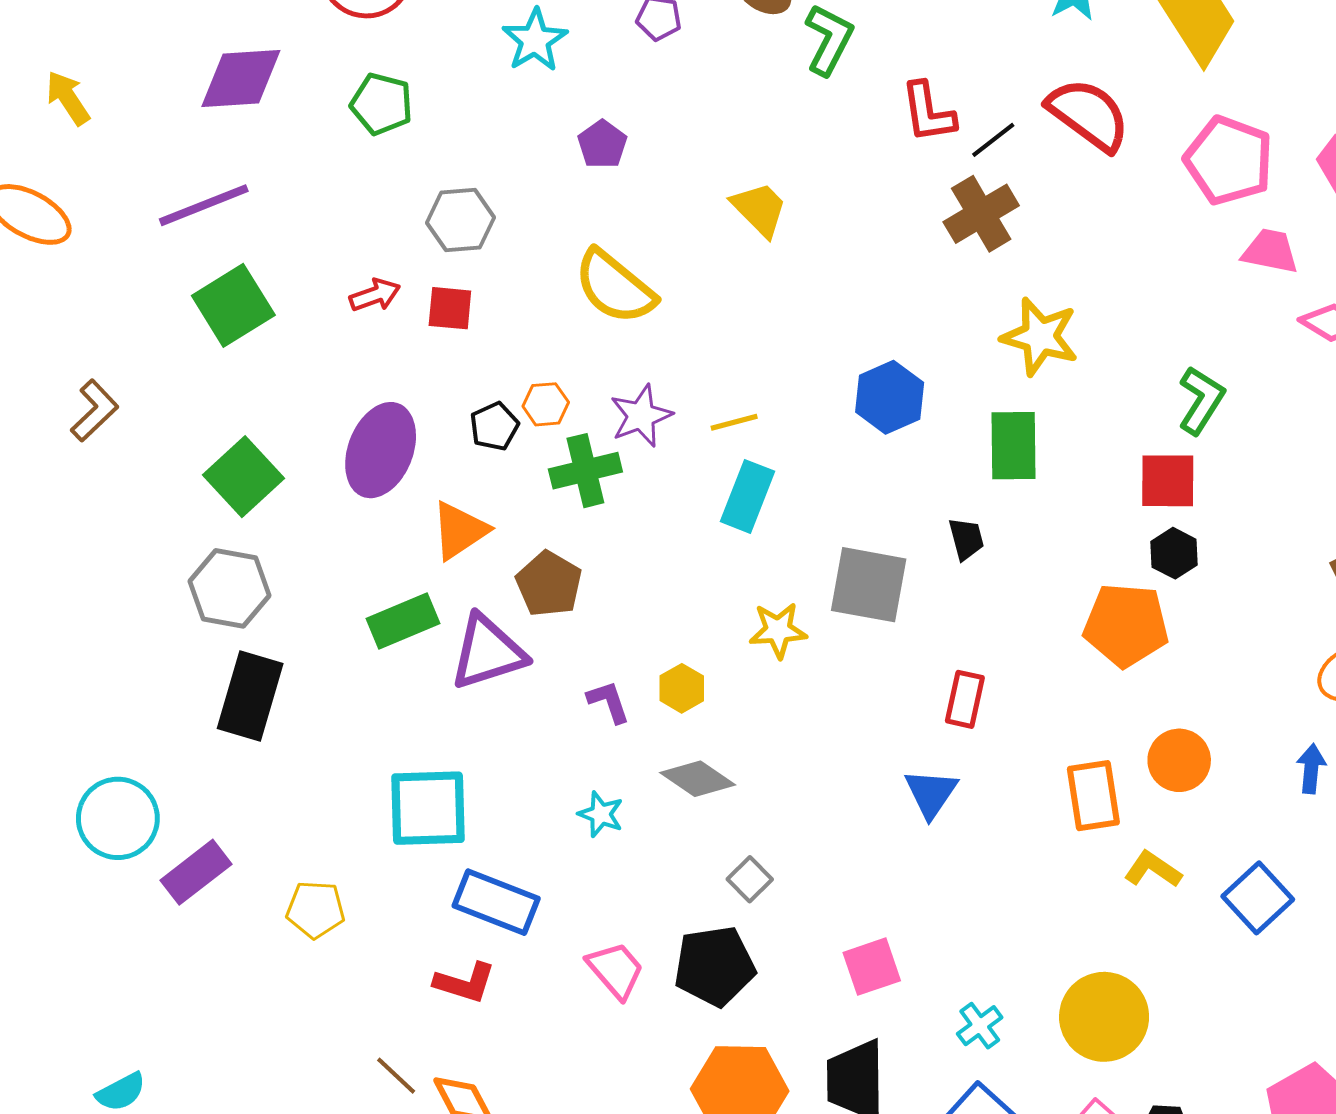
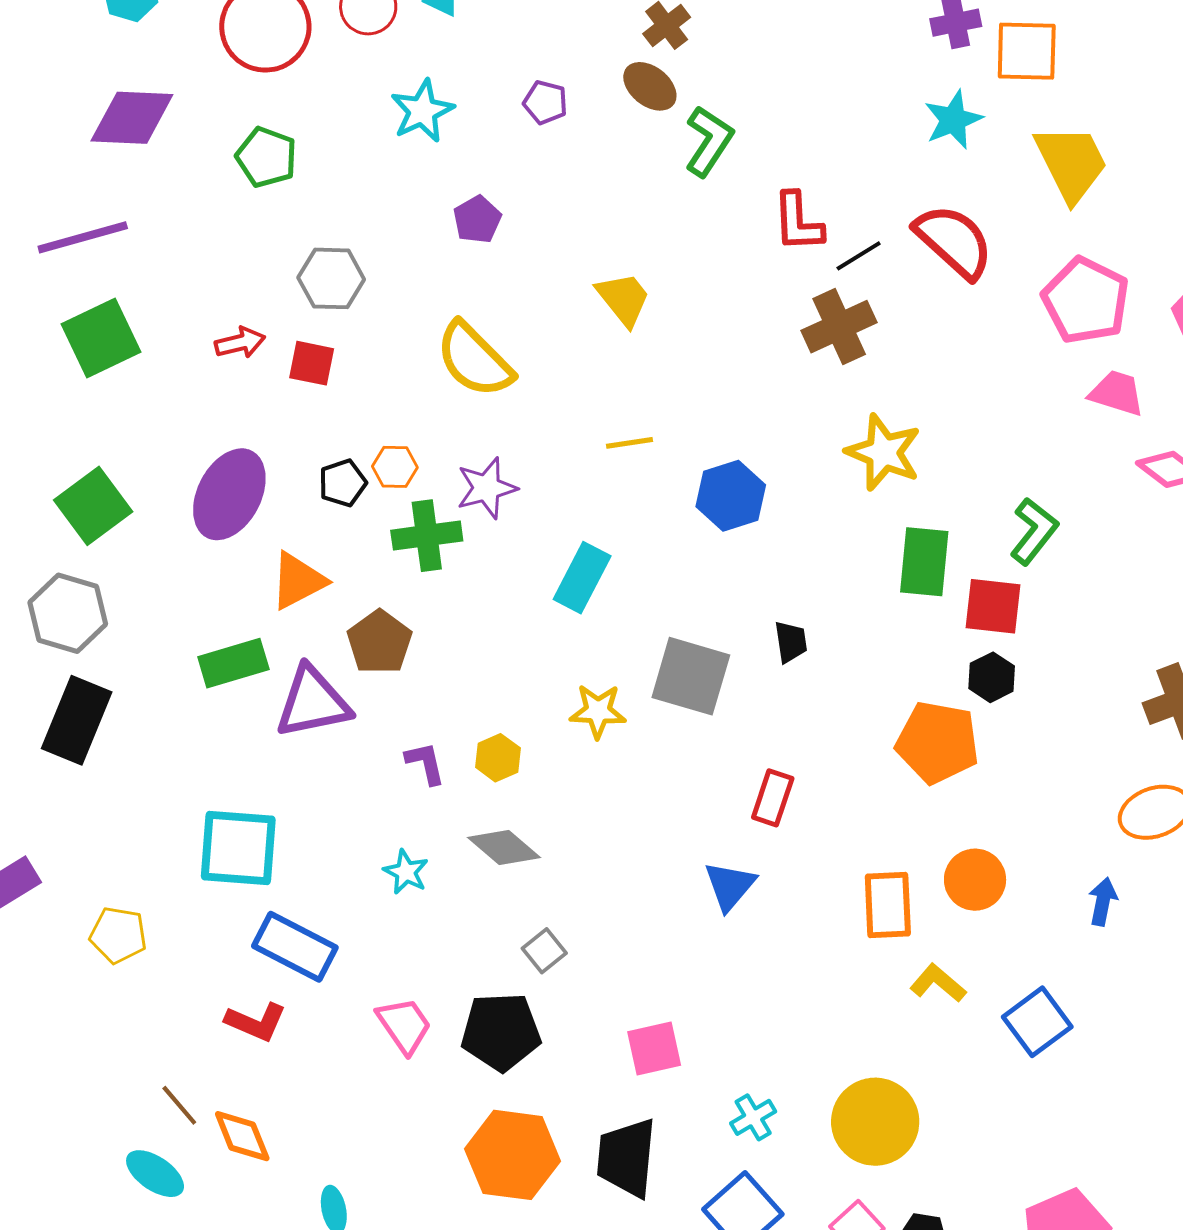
yellow line: (734, 422) -> (630, 443), moved
green rectangle: (1014, 446) -> (924, 562), moved

